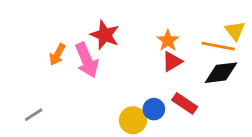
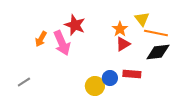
yellow triangle: (235, 31) -> (142, 19), moved
red rectangle: (185, 103) -> (132, 74), turned -30

